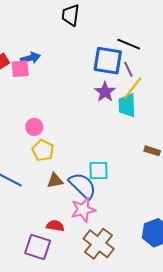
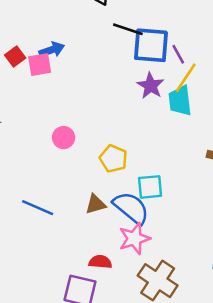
black line: (129, 44) -> (128, 29), moved
yellow pentagon: (43, 150) -> (113, 159), moved

